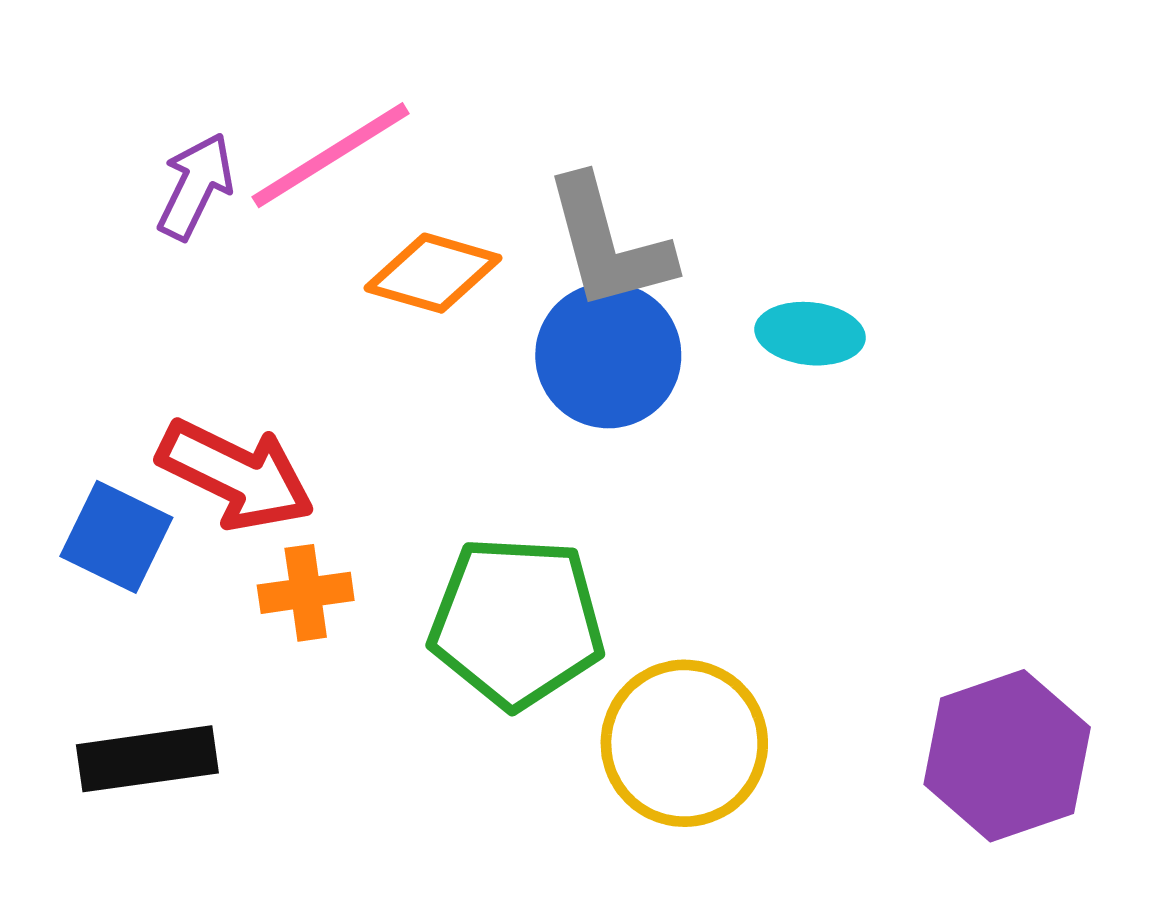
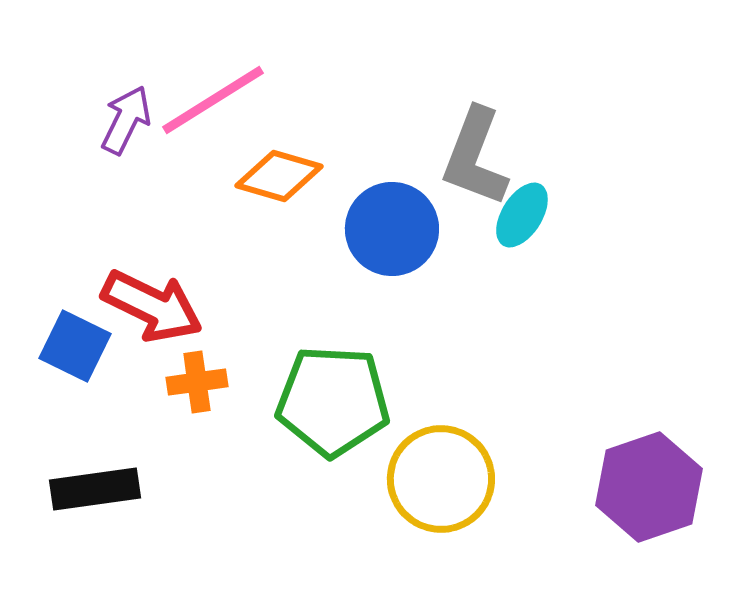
gray L-shape: (608, 244) -> (475, 157), moved, turned 36
cyan ellipse: (810, 334) -> (522, 215), turned -64

